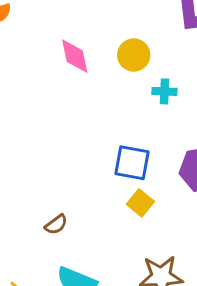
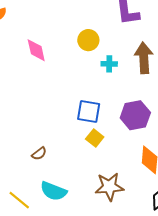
pink diamond: (75, 56) -> (36, 50), moved

